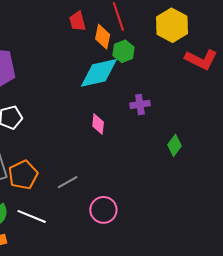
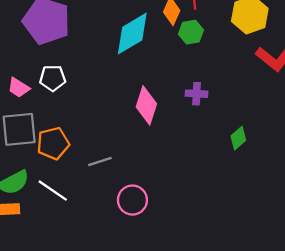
cyan diamond: (99, 73) -> (132, 34), moved, turned -30
pink diamond: (98, 124) -> (146, 105), size x1.6
green diamond: (175, 145) -> (238, 138), moved

